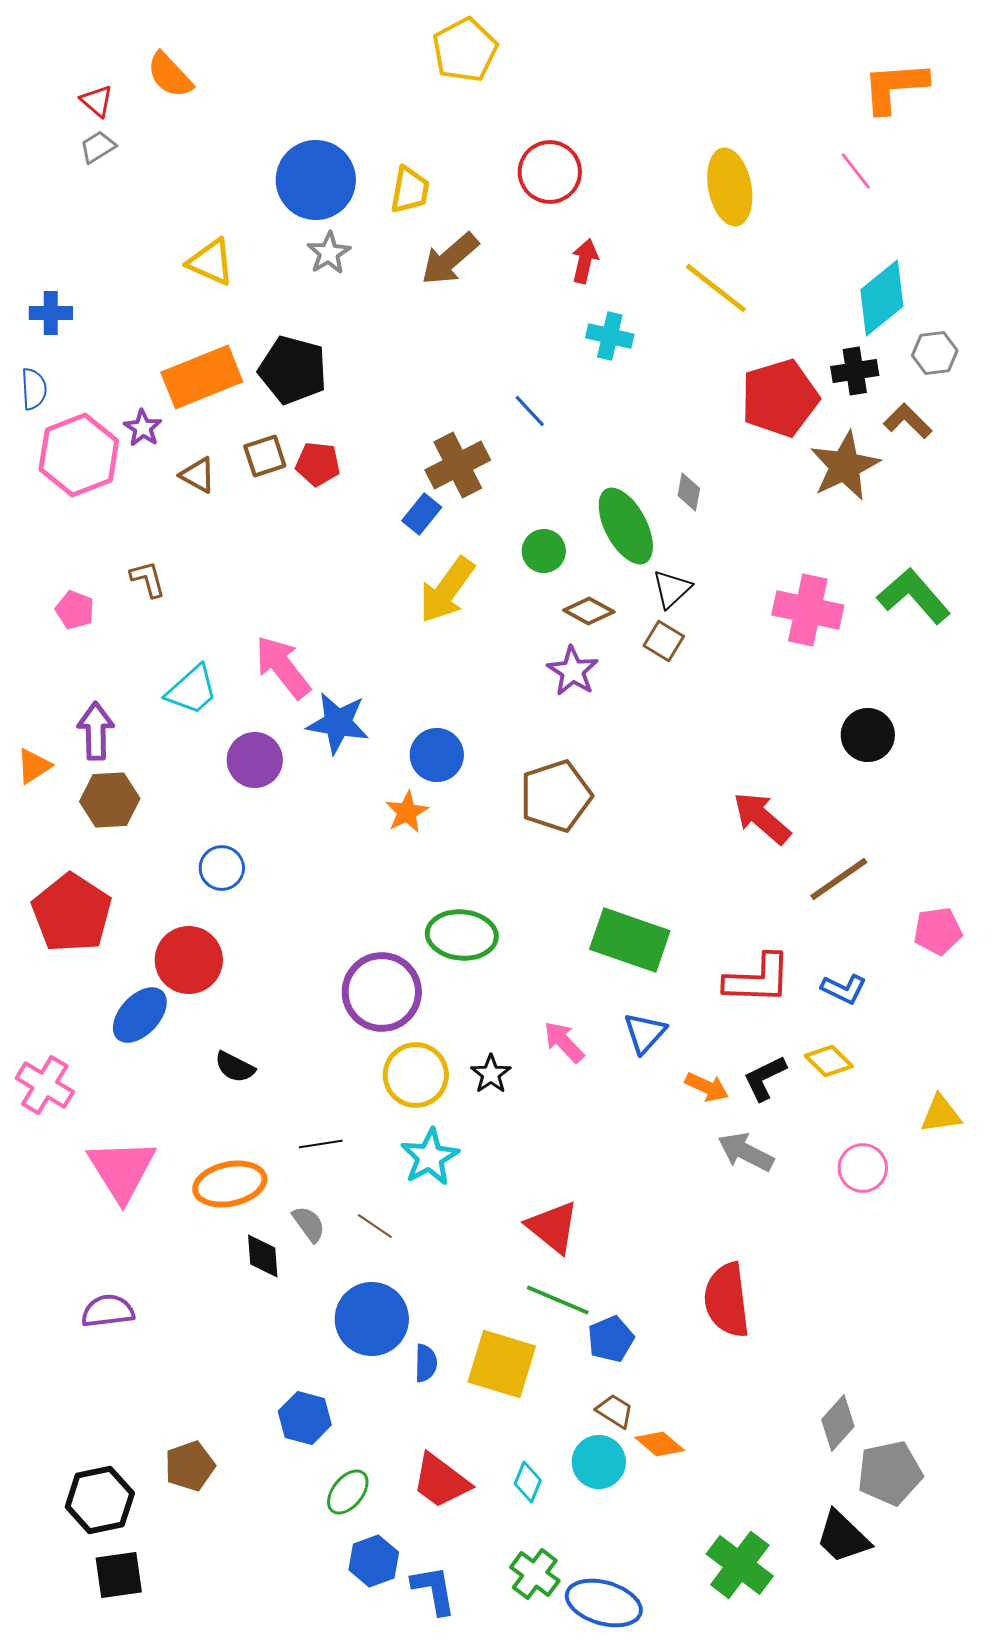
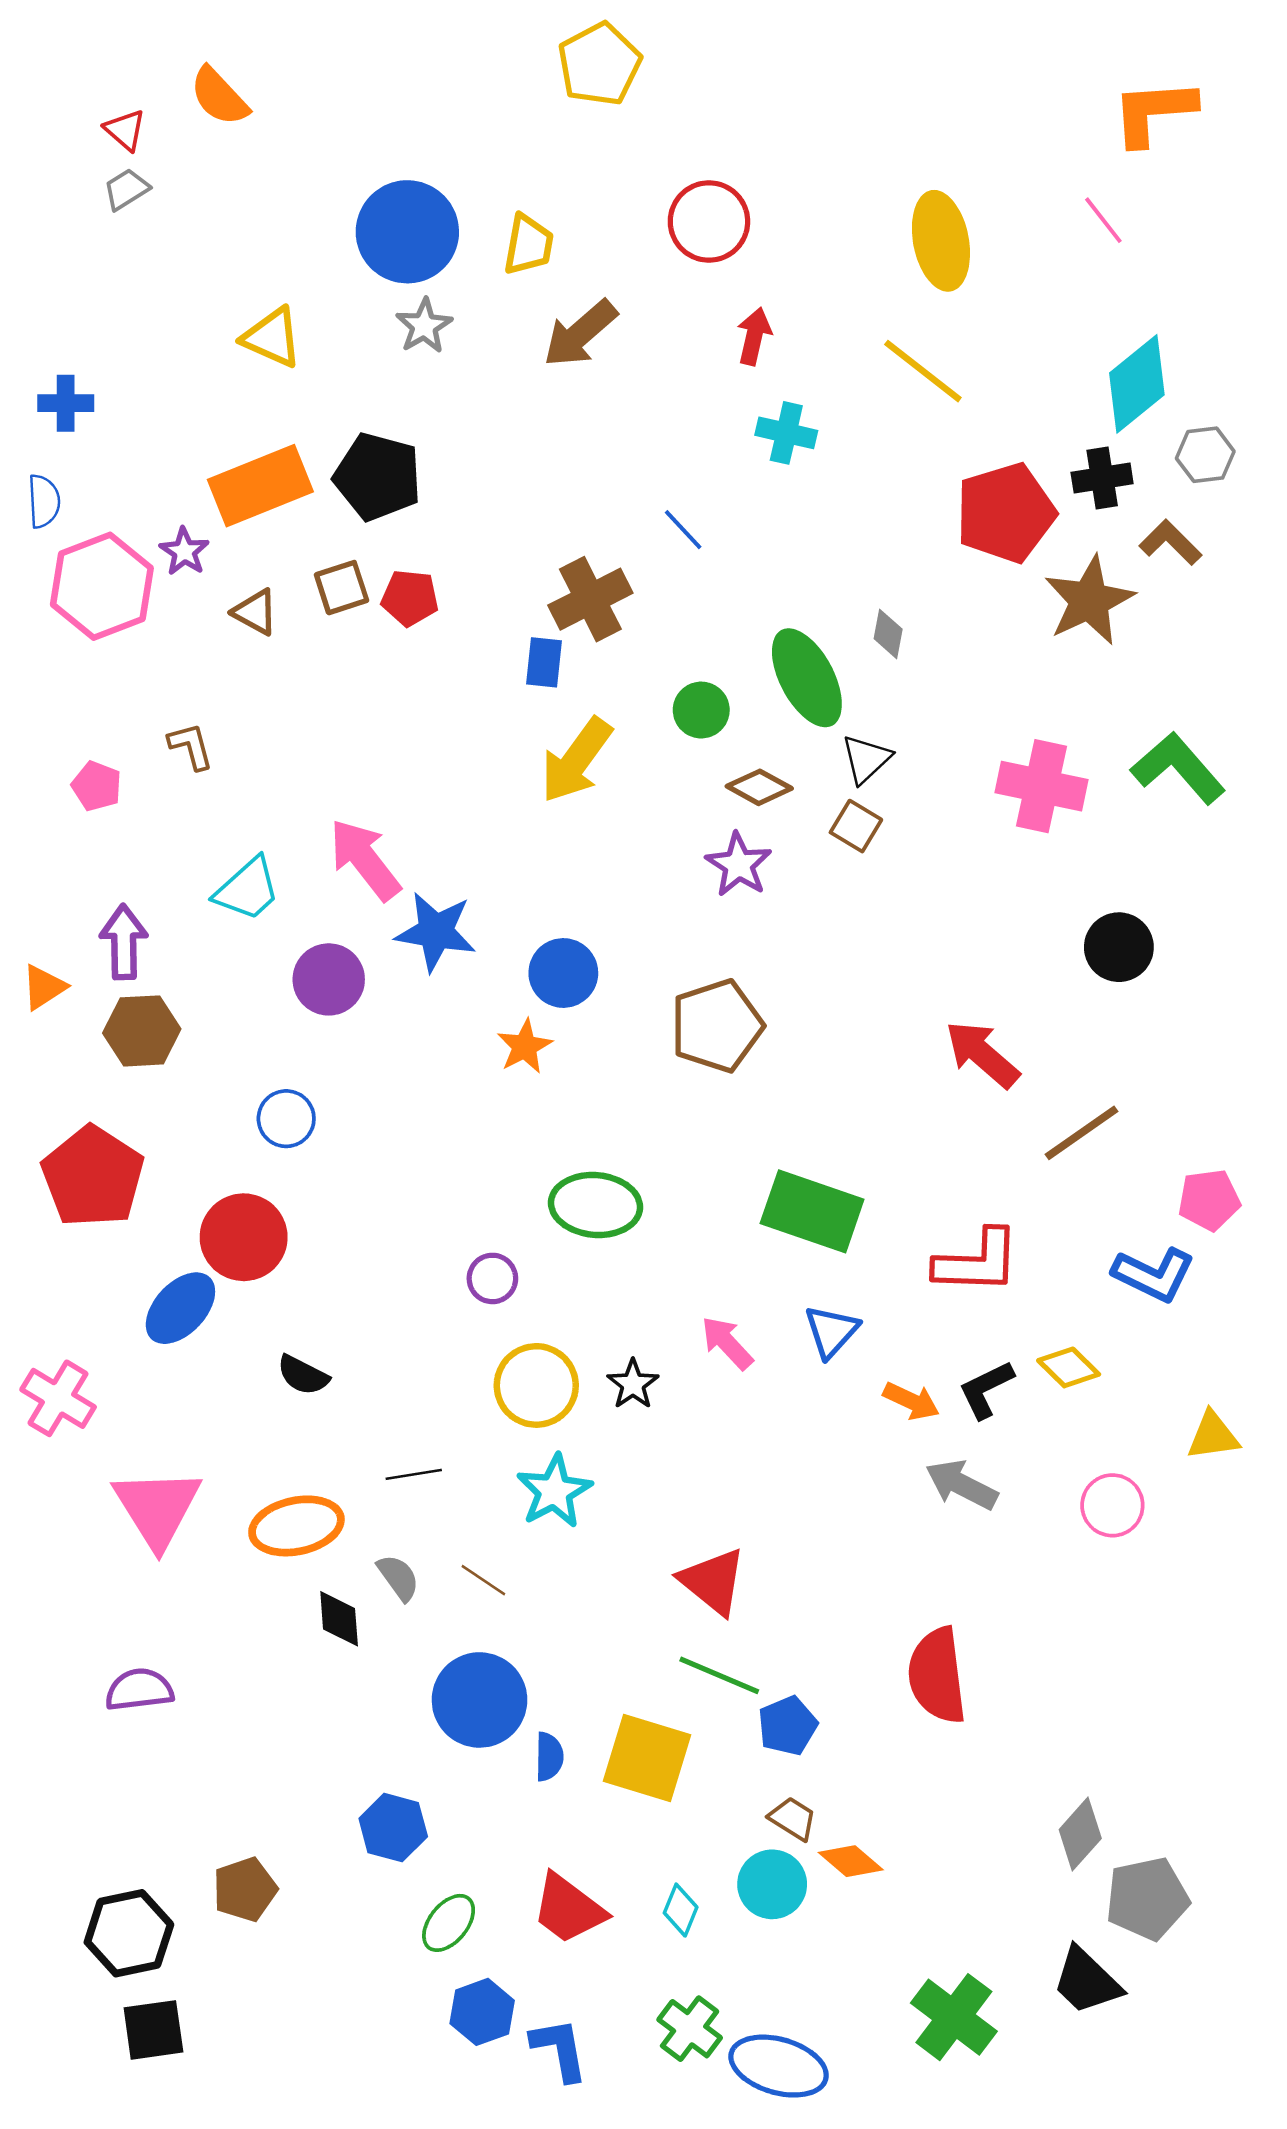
blue rectangle: (422, 514) -> (544, 662), turned -33
blue L-shape: (844, 989) -> (1154, 1275), moved, size x1.4
purple circle: (382, 992) -> (492, 1278), size x0.5

